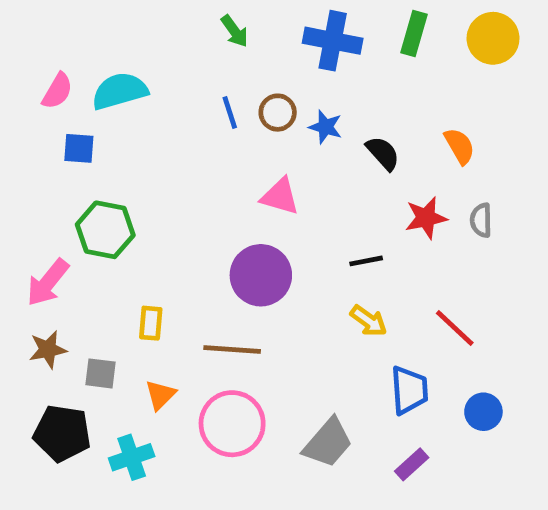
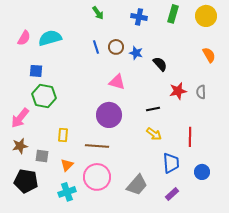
blue cross: (333, 41) -> (139, 17), size x0.7
orange semicircle: (460, 146) -> (209, 55), moved
blue square: (79, 148) -> (36, 71), moved
red line: (455, 328) -> (190, 137), turned 48
cyan cross: (132, 457) -> (67, 192), moved

